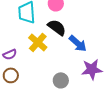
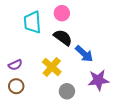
yellow cross: (38, 42) -> (52, 67), moved

